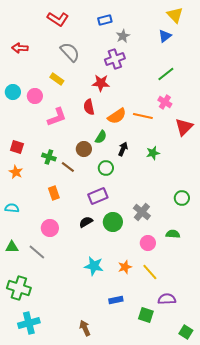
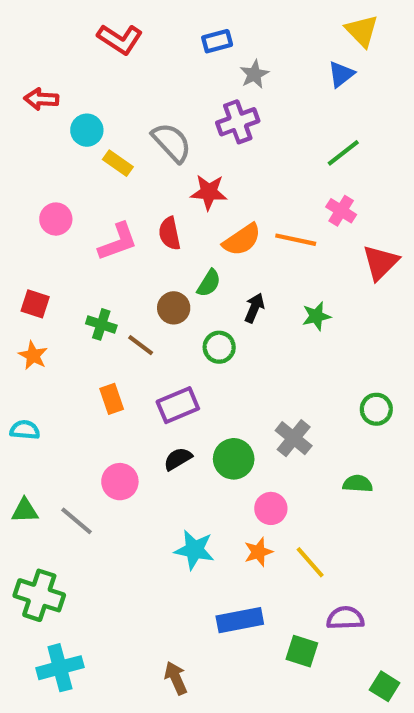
gray semicircle: (70, 52) -> (172, 143), moved
red star: (101, 83) -> (209, 192), moved
cyan circle: (13, 92) -> (87, 130), moved
pink circle: (35, 96) -> (56, 219), moved
red semicircle: (89, 107) -> (170, 233), moved
purple rectangle: (98, 196) -> (178, 405), moved
pink circle: (50, 228) -> (120, 482), moved
pink circle: (148, 243) -> (271, 508), moved
blue rectangle: (116, 300) -> (240, 620), size x1.5

